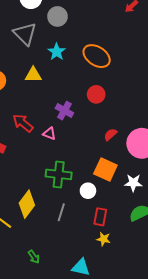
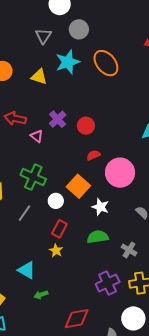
gray triangle: (25, 34) -> (43, 36), size x0.7
cyan star: (57, 52) -> (68, 62), size x1.4
orange ellipse: (97, 56) -> (106, 63), moved
red circle: (96, 94) -> (86, 126), moved
red arrow: (23, 123) -> (15, 119), turned -45

